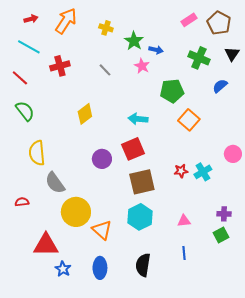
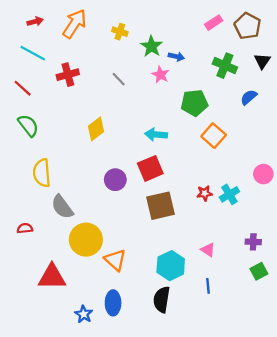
cyan hexagon: (140, 217) -> (171, 266), moved
pink triangle: (184, 221) -> (208, 250), turned 40
green square: (221, 235) -> (259, 271), moved
blue star: (63, 269) -> (84, 314), moved

